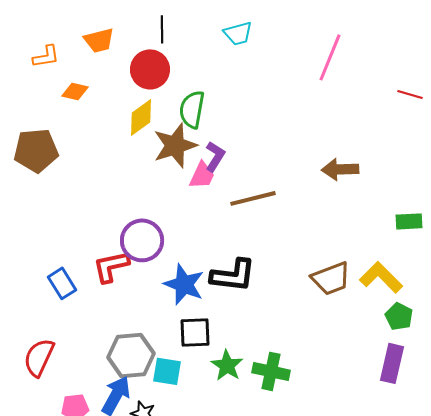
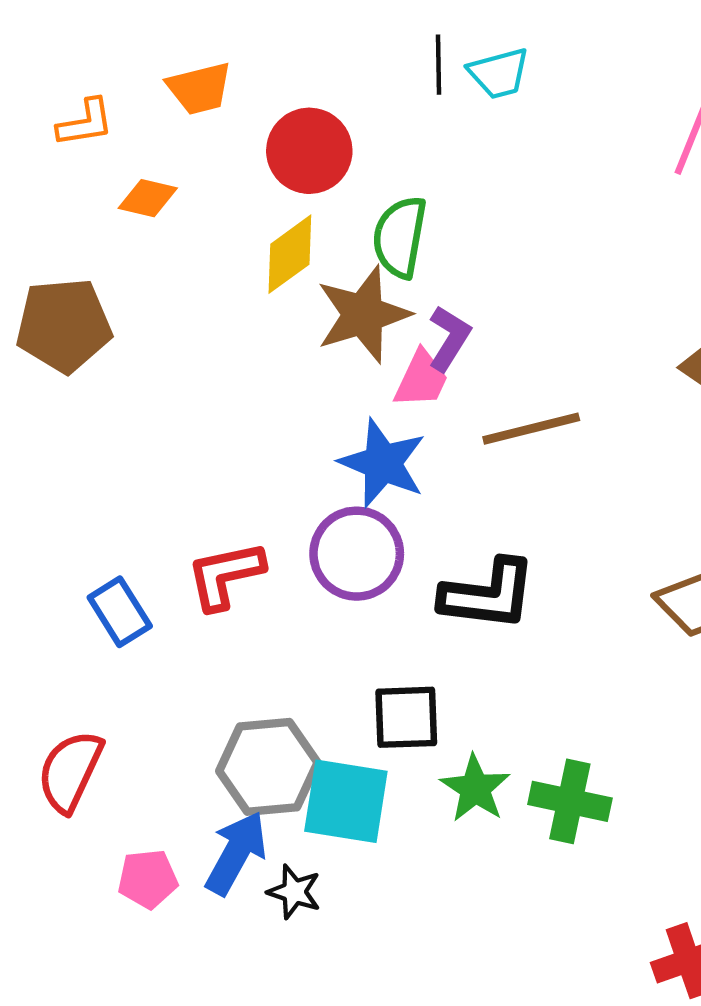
black line: (162, 29) -> (439, 65), moved
purple circle: (142, 240) -> (357, 554), moved
blue star: (184, 284) -> (383, 463), moved
cyan square: (167, 371) -> (346, 801), size x1.4

